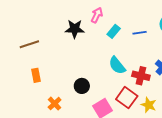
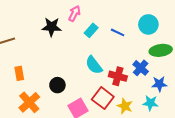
blue line: (140, 33) -> (118, 32), turned 32
orange rectangle: (36, 75) -> (19, 73), moved
orange cross: (55, 104) -> (29, 102), size x1.5

